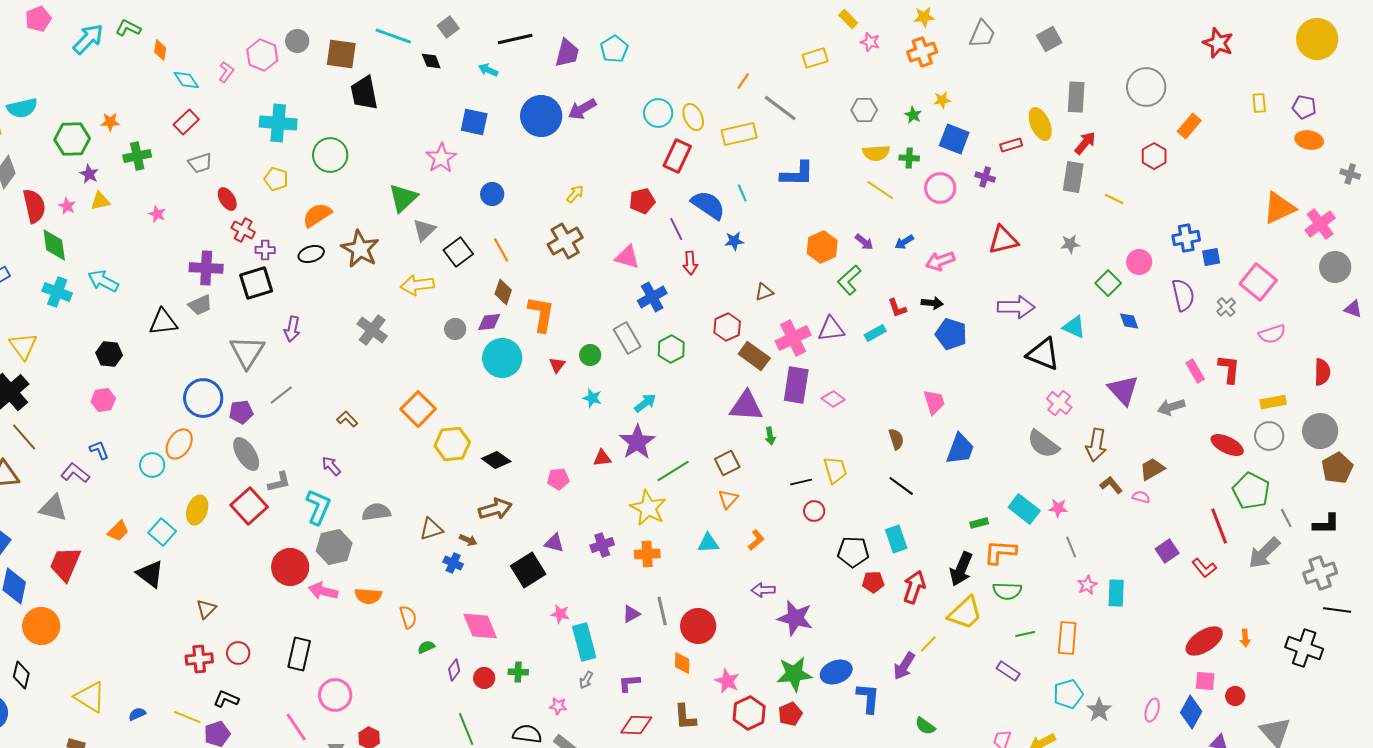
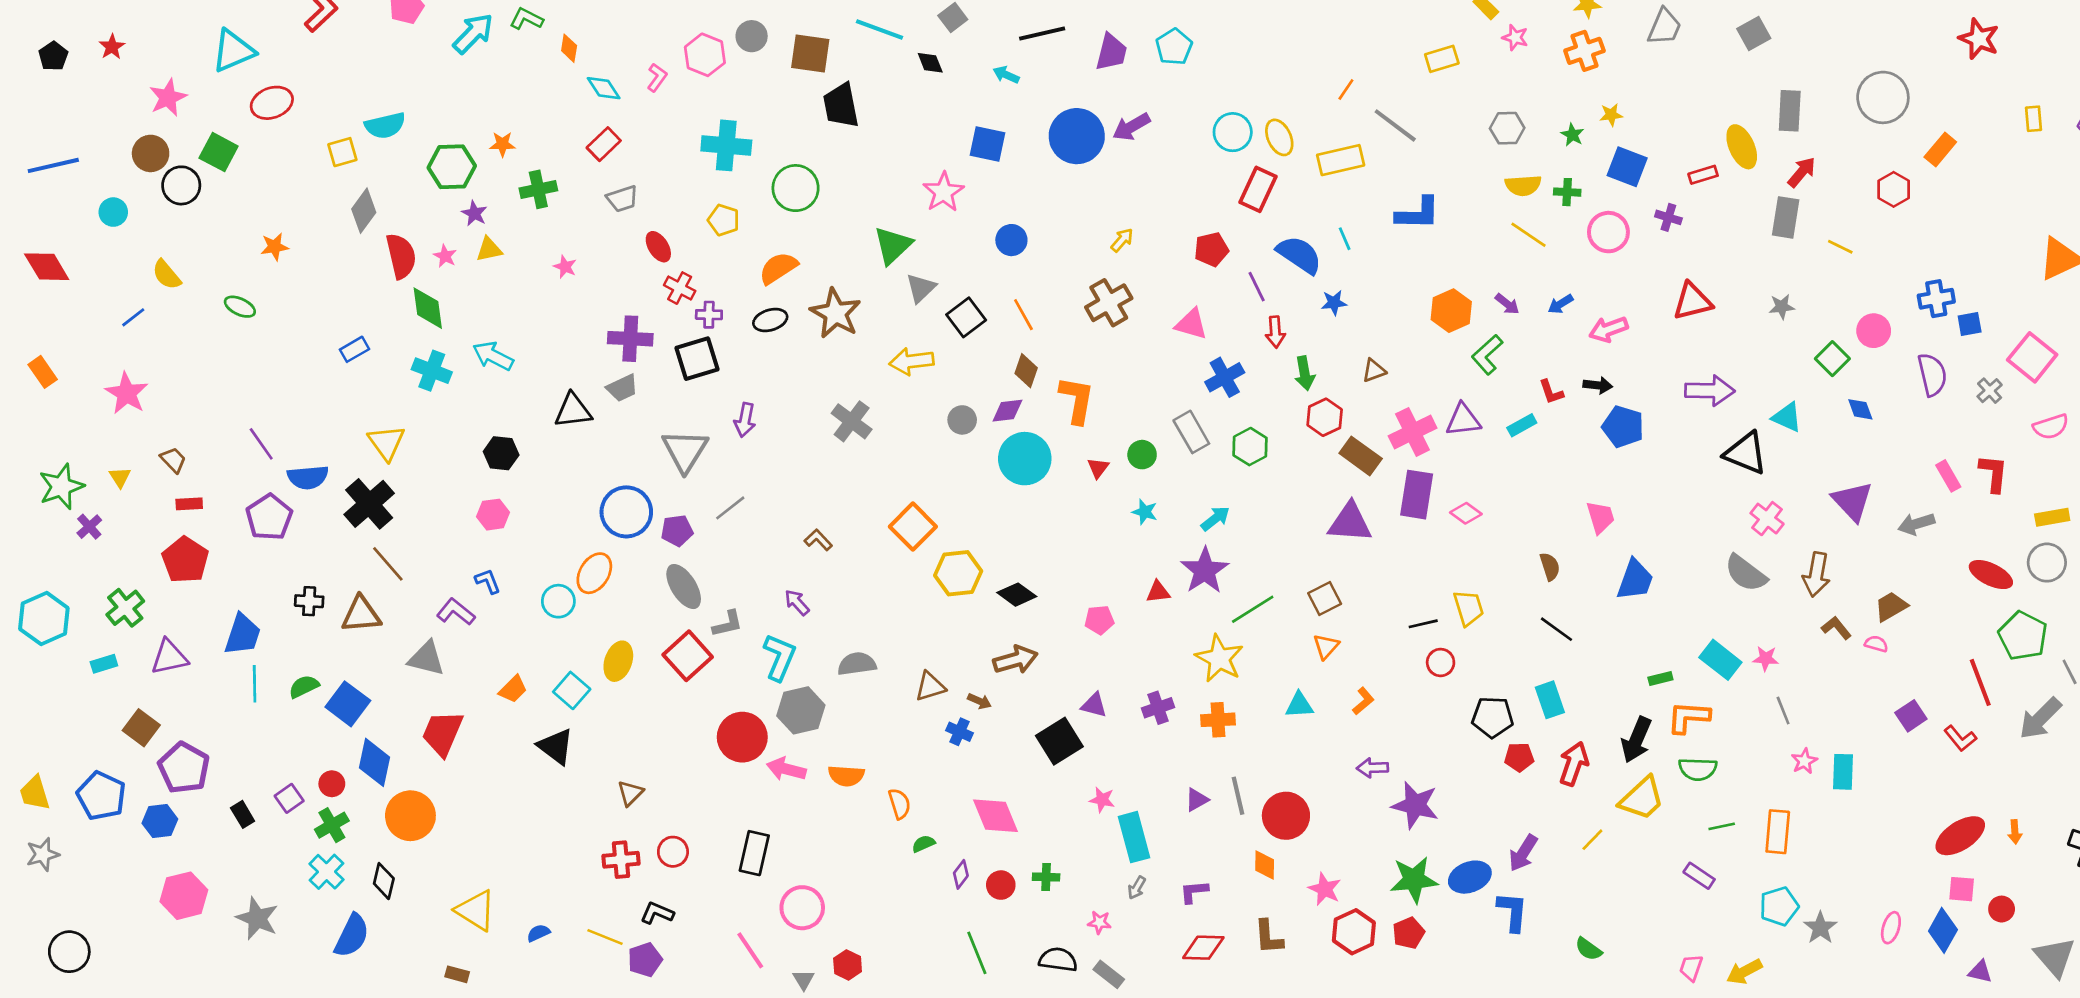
green arrow: (770, 436) -> (1305, 373), moved, size x1.4
purple arrow: (904, 666) -> (1523, 853), moved

